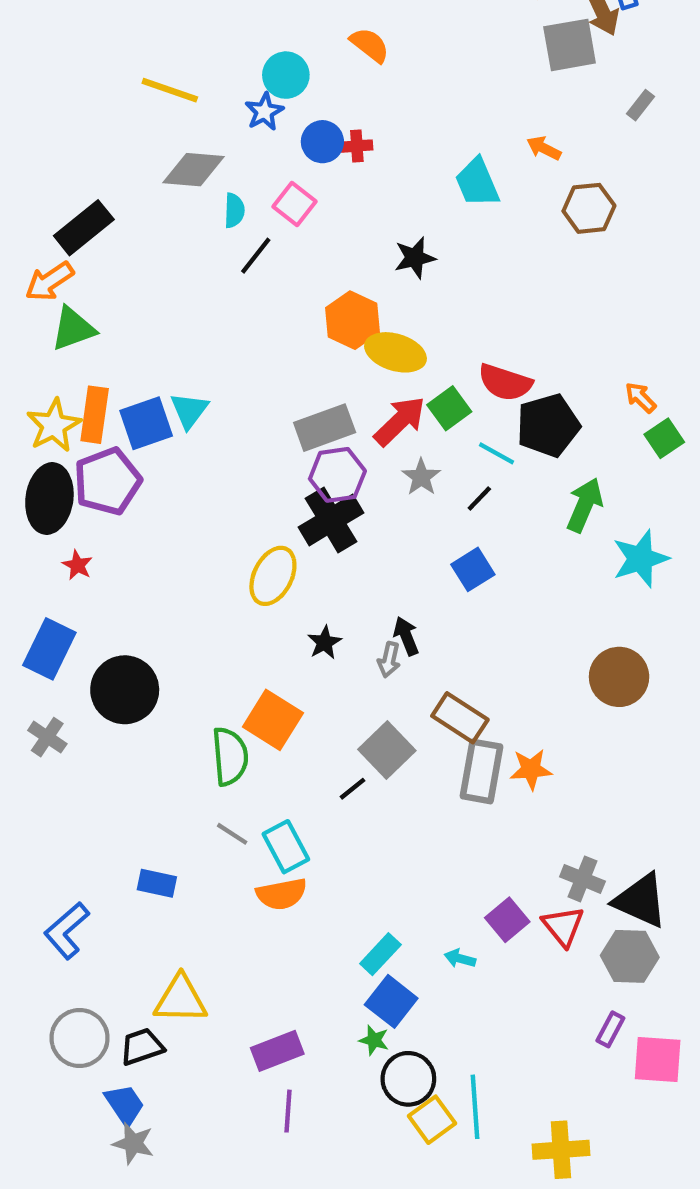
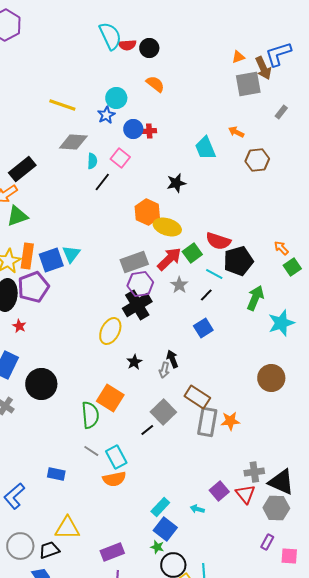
gray cross: (582, 879) -> (254, 472), turned -30
pink square: (658, 1060) -> (289, 556), size x0.7

